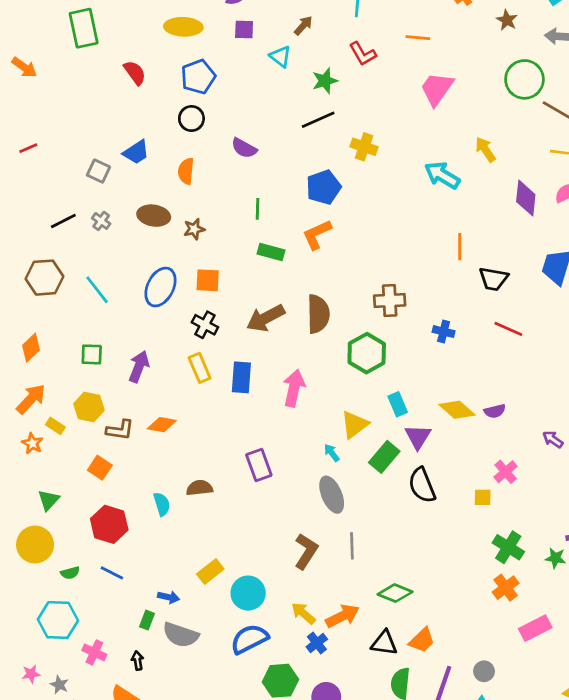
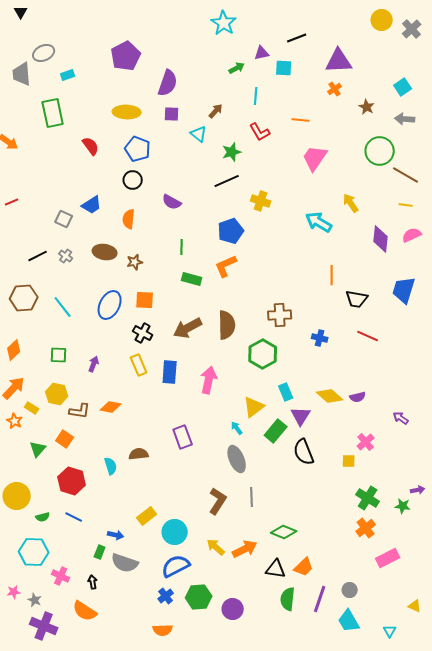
blue pentagon: (198, 77) -> (138, 149), turned -30
purple arrow: (139, 367) -> (94, 364), size x0.7
green triangle: (49, 500) -> (38, 449), moved
blue cross: (317, 643) -> (166, 596), moved

